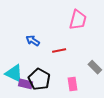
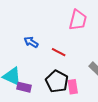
red line: (59, 51) -> (59, 52), turned 40
black pentagon: (39, 79) -> (57, 81), moved

